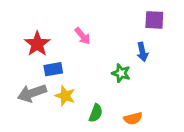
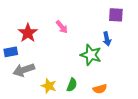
blue rectangle: (53, 69) -> (11, 52), moved
green star: (121, 73) -> (91, 55), size x1.5
yellow star: (65, 96) -> (49, 86), moved

